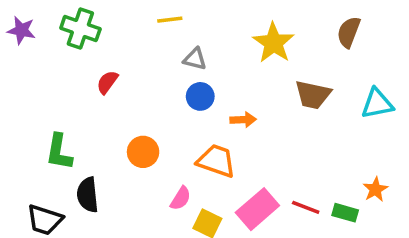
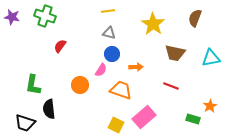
yellow line: (170, 20) -> (108, 11), moved
pink semicircle: (181, 198) -> (101, 70), moved
red line: (306, 207) -> (171, 86), moved

